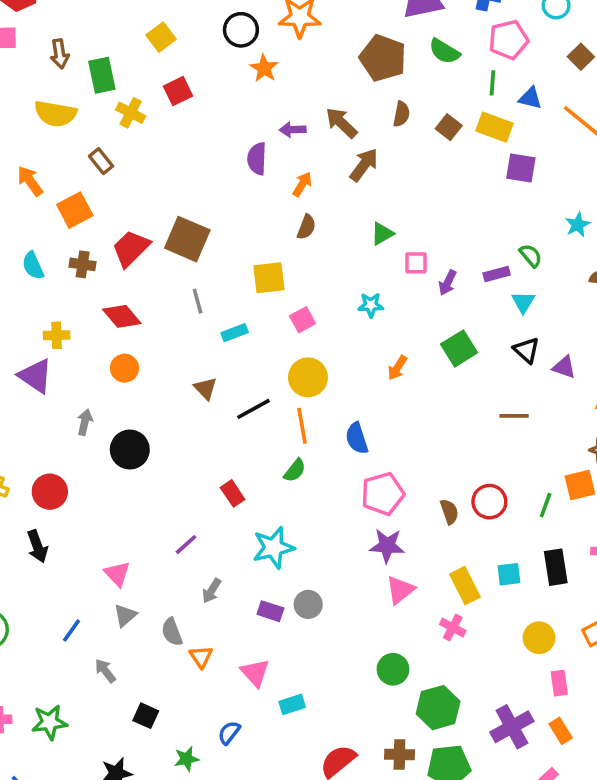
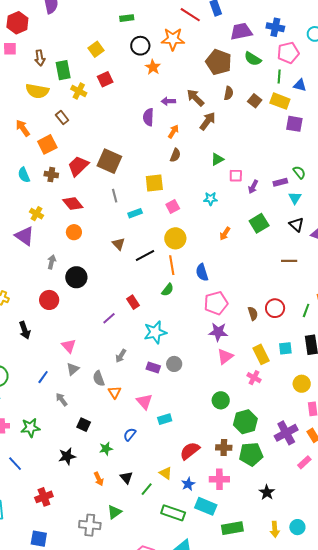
yellow cross: (57, 335) -> (37, 214), turned 32
red circle: (50, 492) -> (49, 300), moved
purple line: (186, 545) -> (109, 318), moved

